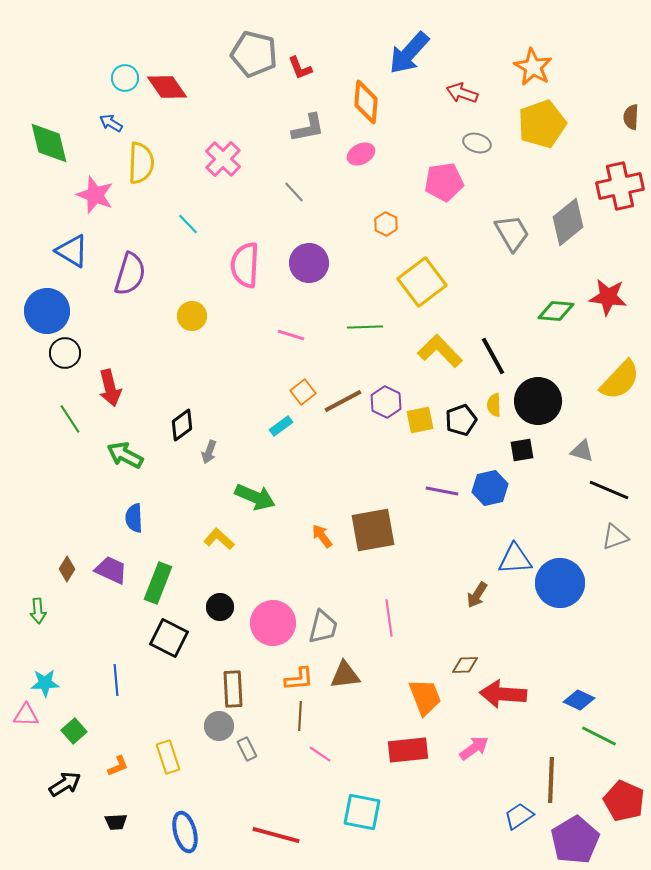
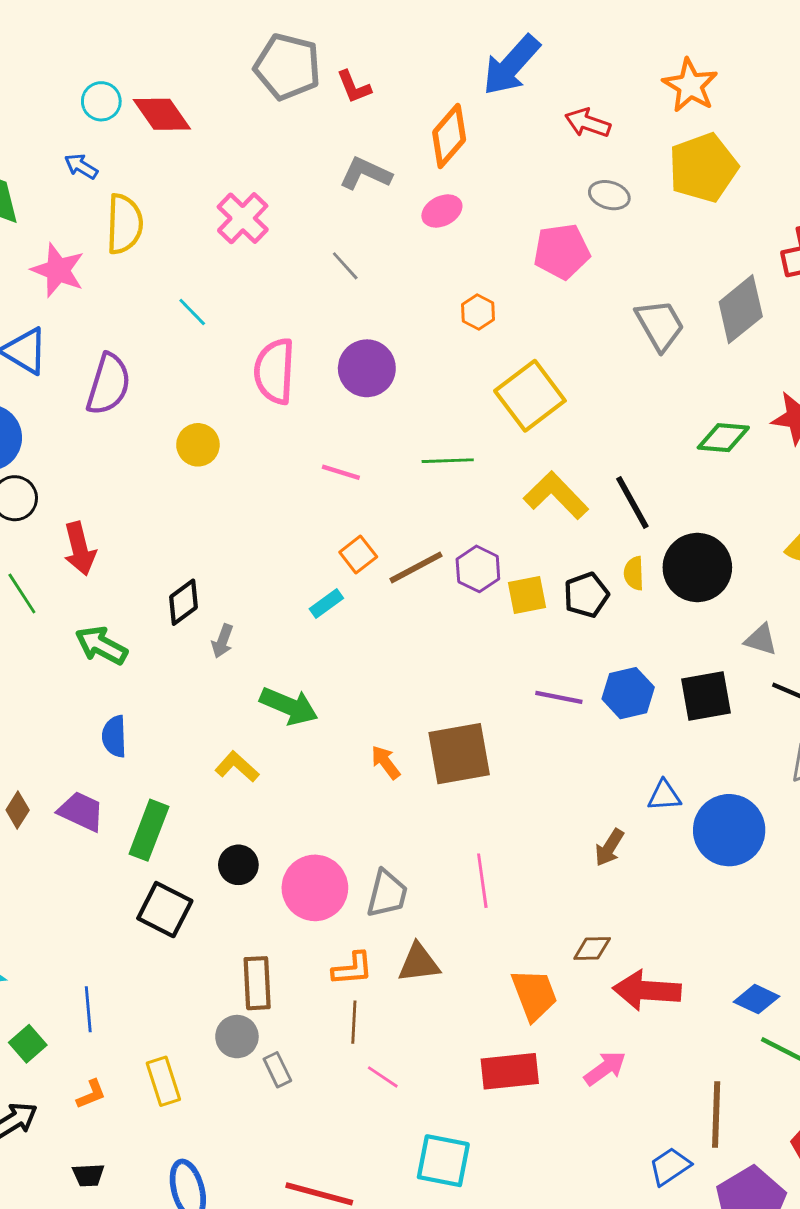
orange diamond: (366, 102) -> (449, 136), turned 36
gray L-shape: (308, 128) -> (365, 173), turned -144
black square: (522, 450) -> (706, 696), moved, size x1.5
blue triangle: (515, 559) -> (664, 796), size x0.7
blue line: (116, 680) -> (88, 1009), moved

